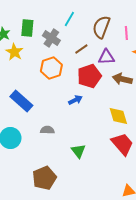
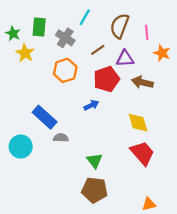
blue rectangle: (21, 101) -> (45, 117), moved
brown pentagon: (44, 178) -> (95, 190), moved, turned 30

